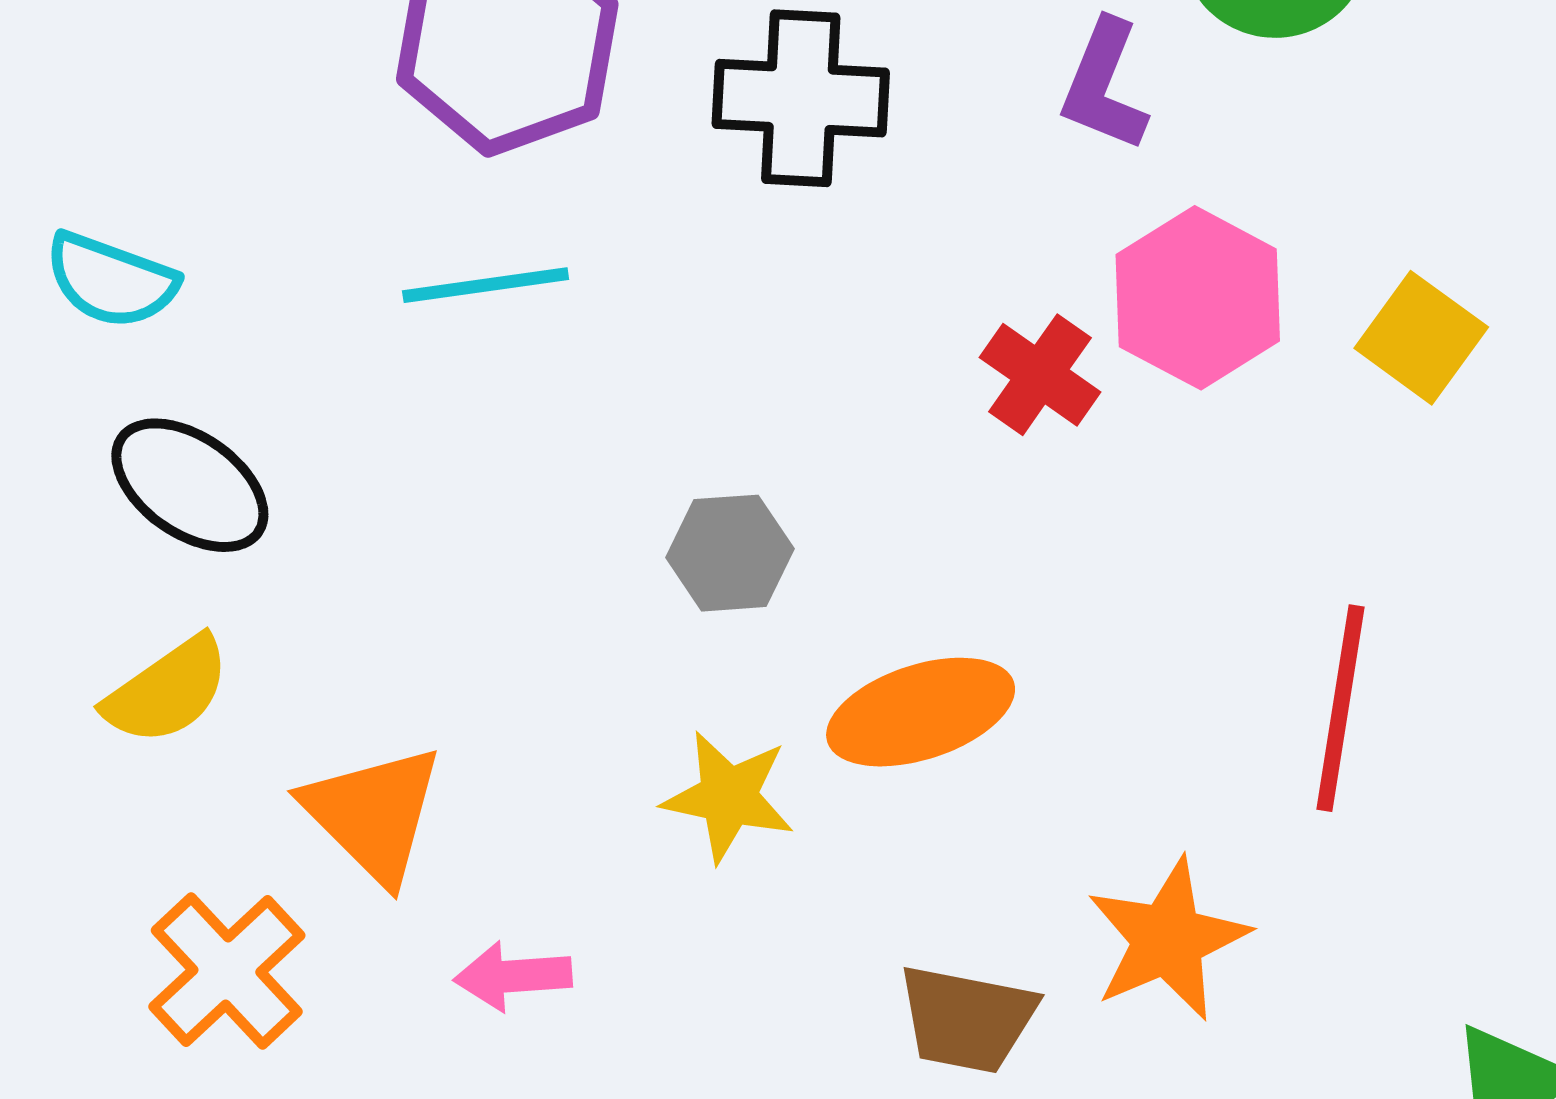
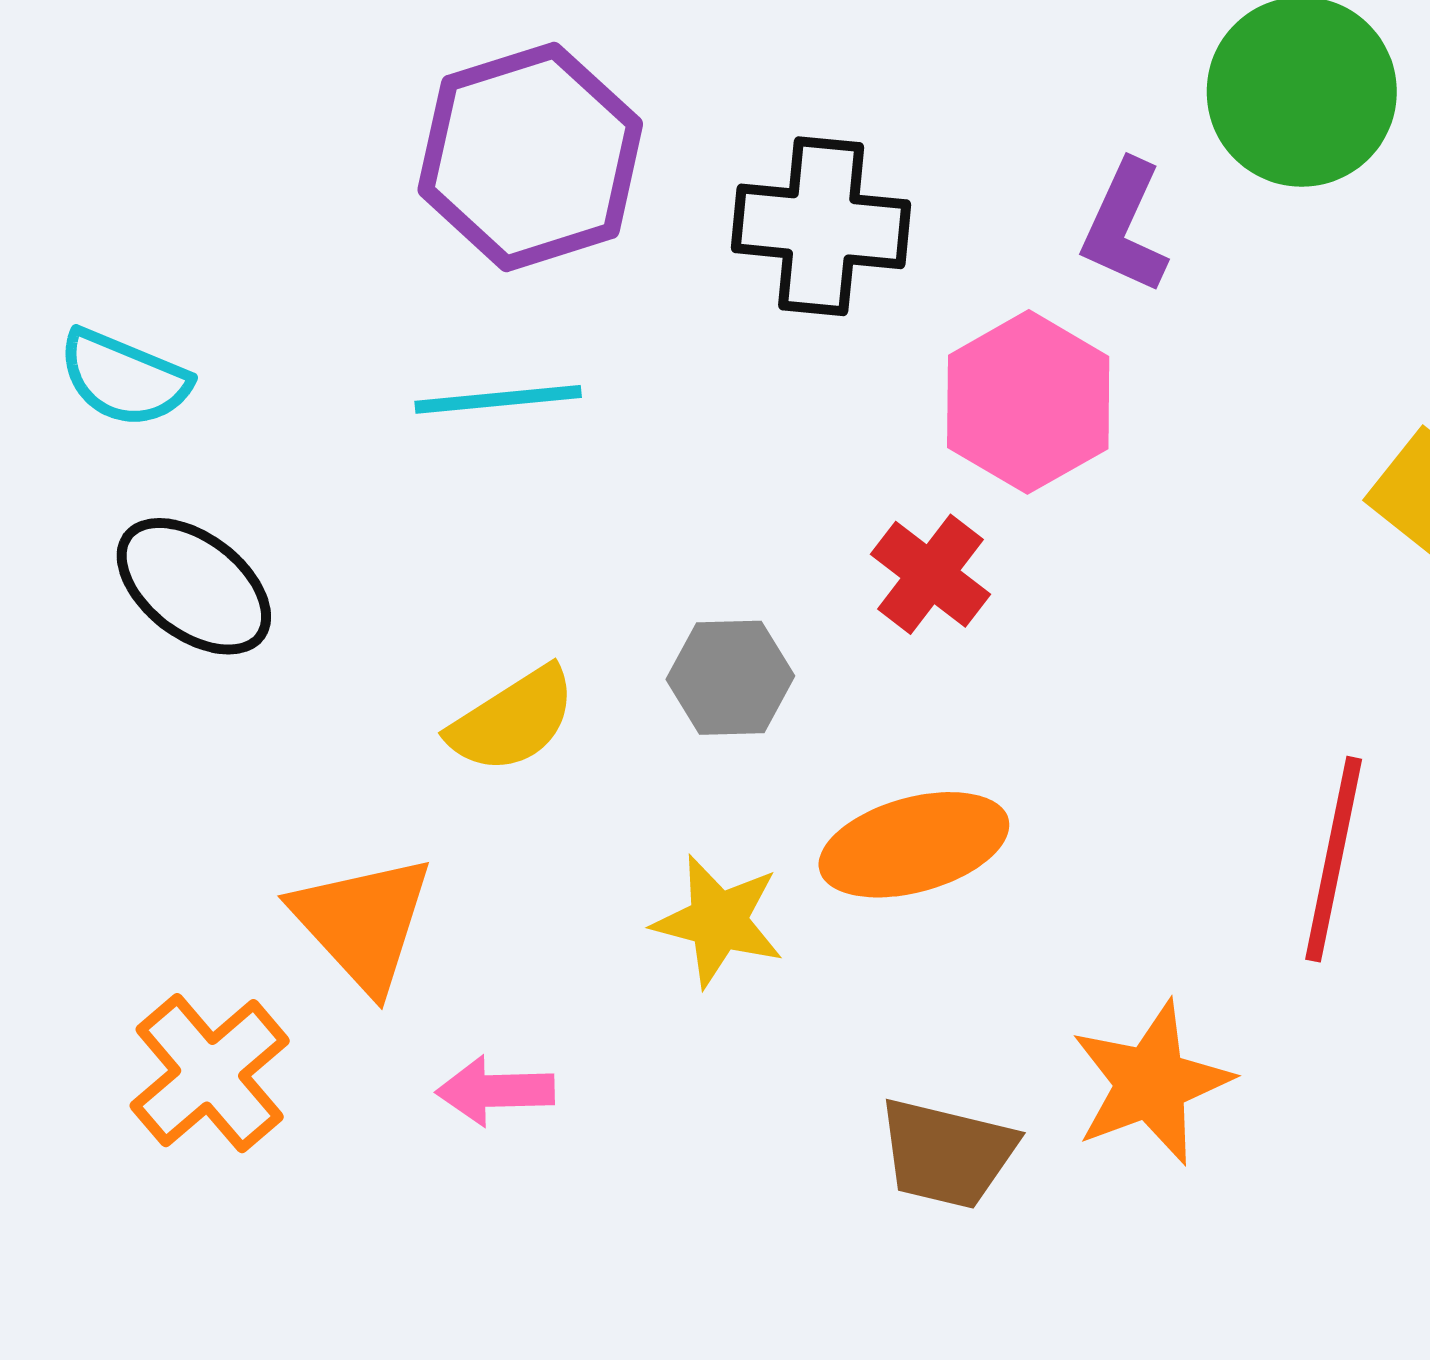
pink hexagon: (1198, 298) -> (1028, 402), moved
red cross: (1040, 375) -> (930, 574), moved
yellow semicircle: (167, 691) -> (513, 720), moved

